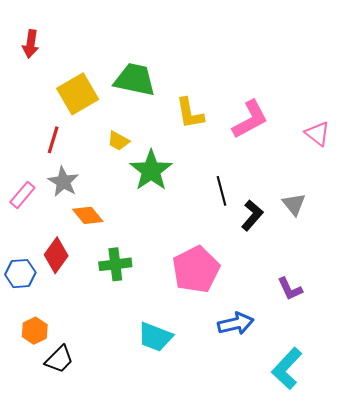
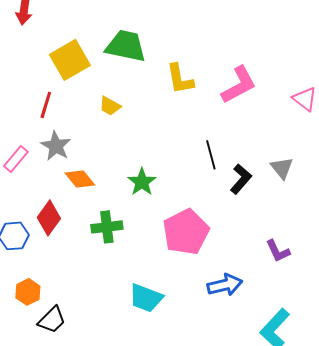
green star: (151, 170) -> (142, 182), moved, size x0.7

